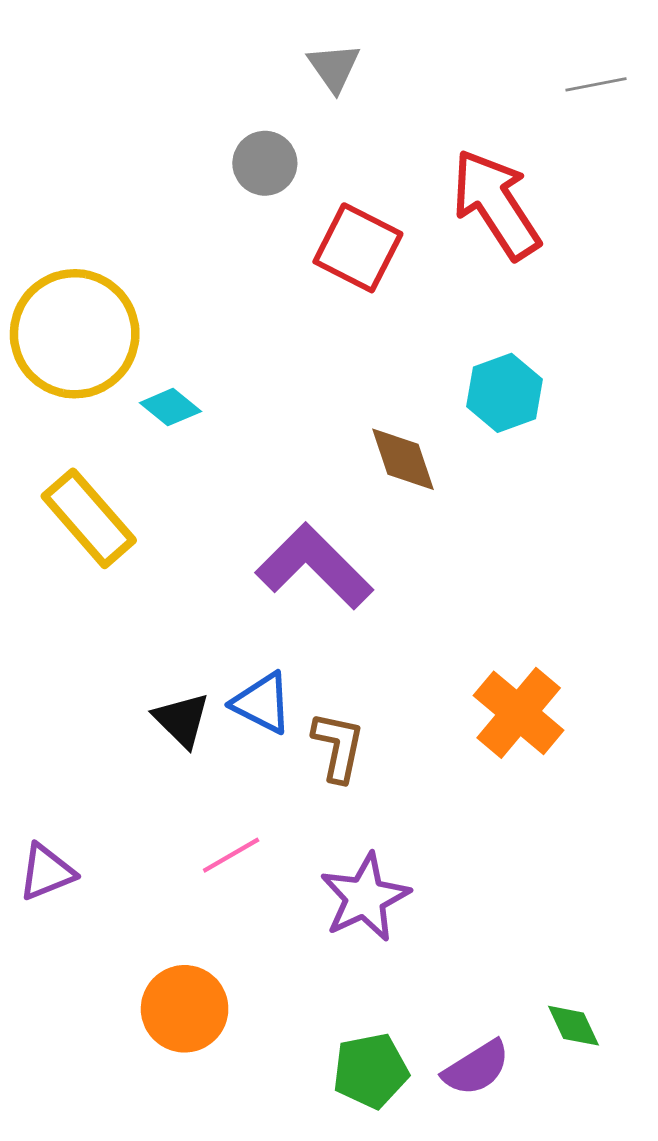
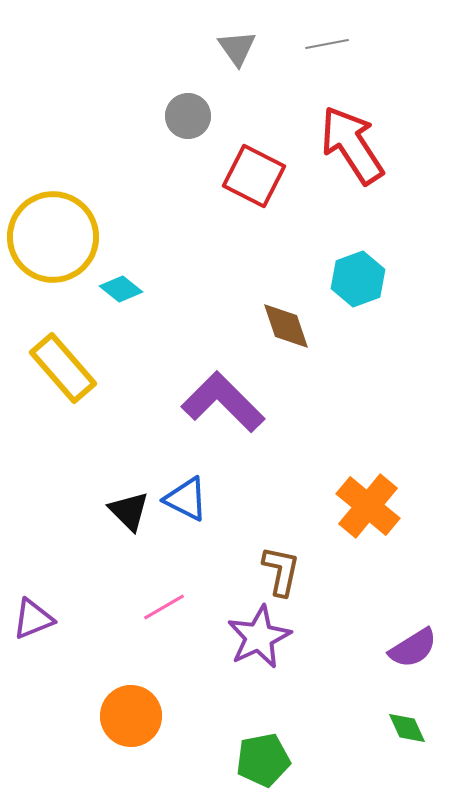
gray line: (596, 84) -> (327, 44), moved
brown L-shape: (338, 747) -> (281, 571), moved
purple semicircle: (476, 1068) -> (413, 648), moved

